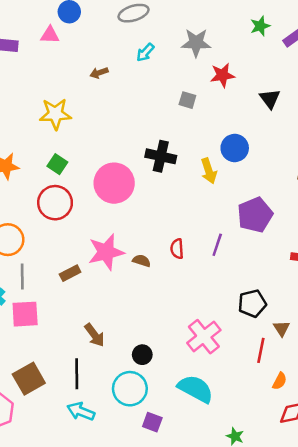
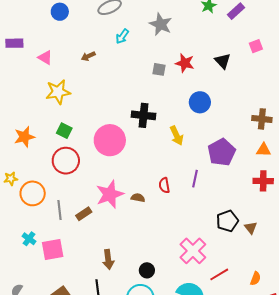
pink triangle: (50, 35) -> (45, 58), moved, turned 35
gray star: (196, 43) -> (161, 24), turned 30
red star: (222, 75) -> (185, 63), moved, turned 30
yellow arrow: (209, 171) -> (177, 136), moved
gray line: (22, 277) -> (59, 210), moved
brown triangle: (282, 328) -> (251, 228), moved
brown arrow: (95, 335) -> (108, 259), turned 36
red line: (261, 350) -> (219, 274), moved, turned 54

